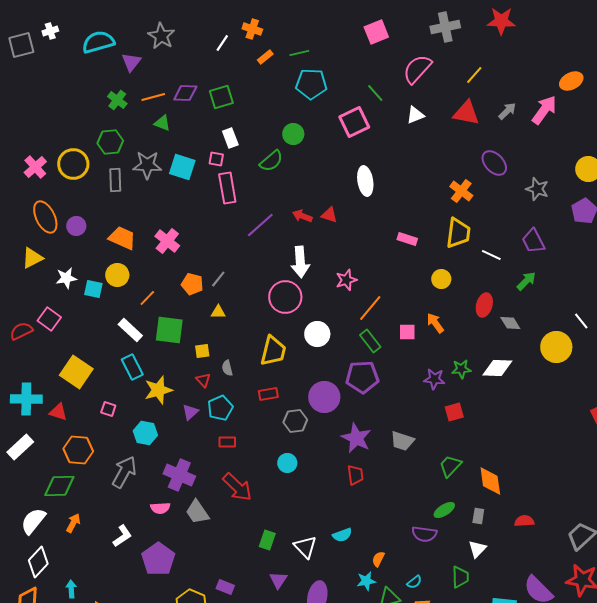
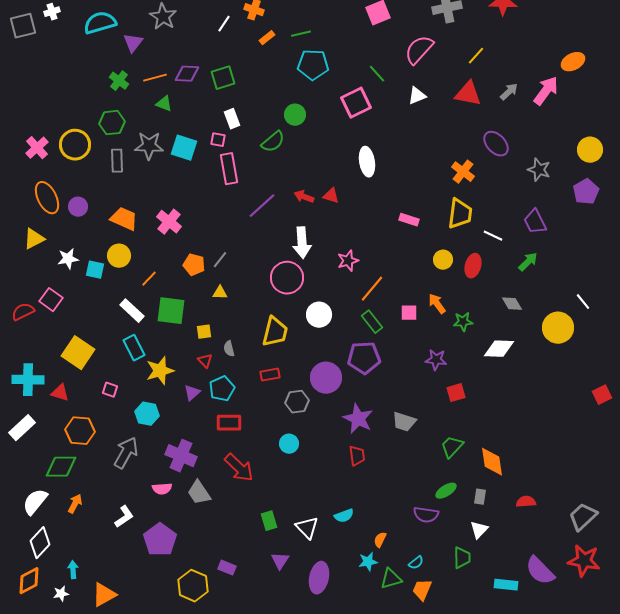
red ellipse: (484, 305) -> (473, 266), moved
green star: (461, 369) -> (463, 322), moved
red rectangle: (227, 442) -> (229, 423), size x1.4
green rectangle: (267, 540) -> (269, 521), turned -36

